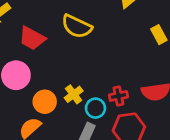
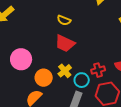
yellow semicircle: (77, 26) -> (64, 20), size x0.6
red trapezoid: (32, 38) -> (65, 43), moved

